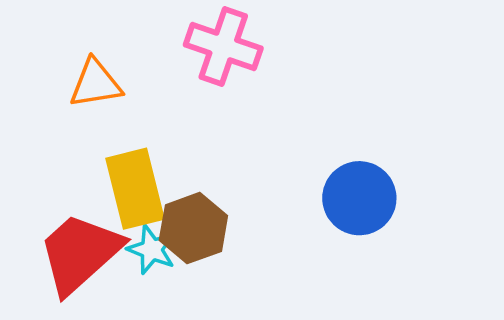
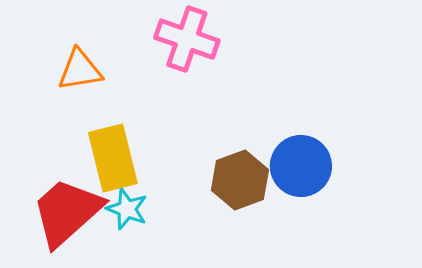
brown hexagon: (193, 228) -> (240, 180), moved

